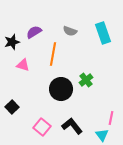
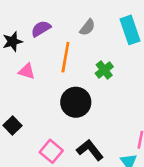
gray semicircle: (70, 31) -> (87, 27), turned -72
green cross: (86, 80) -> (104, 70), moved

